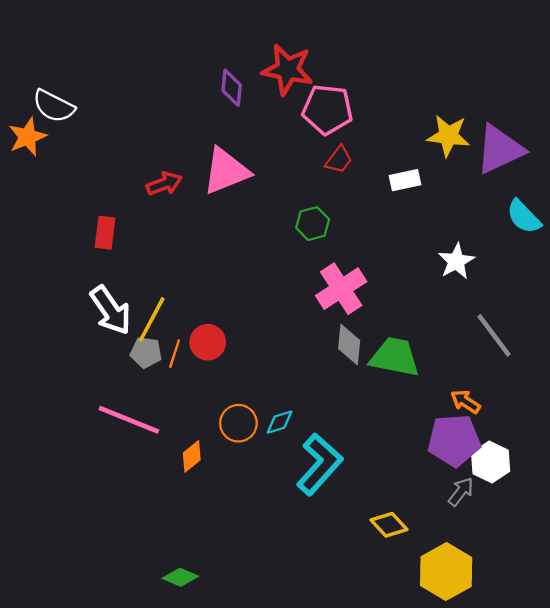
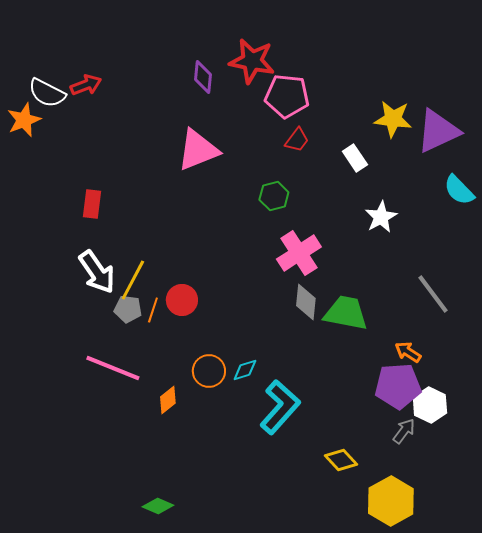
white rectangle: (405, 180) -> (355, 158), turned 68
red arrow: (164, 184) -> (86, 85), moved
white star: (456, 261) -> (381, 217), moved

